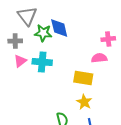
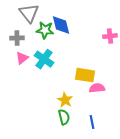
pink semicircle: (99, 58) -> (97, 88), moved
cyan cross: (42, 62) -> (44, 59), turned 30
yellow star: (84, 102) -> (65, 100), moved

